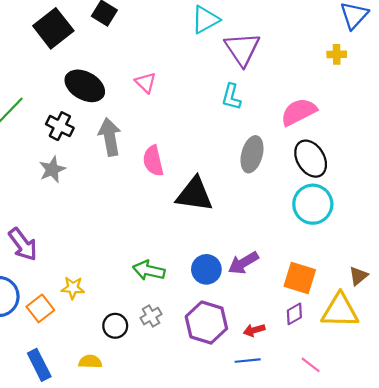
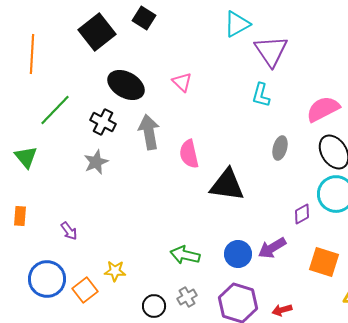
gray ellipse: (252, 154) -> (280, 148), size x0.7
purple arrow: (23, 244) -> (69, 231), size x0.6
purple diamond: (294, 314) -> (302, 214), moved

